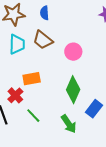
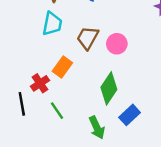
brown trapezoid: (43, 40) -> (88, 38), moved, turned 70
orange rectangle: (32, 79) -> (62, 67), turned -54

